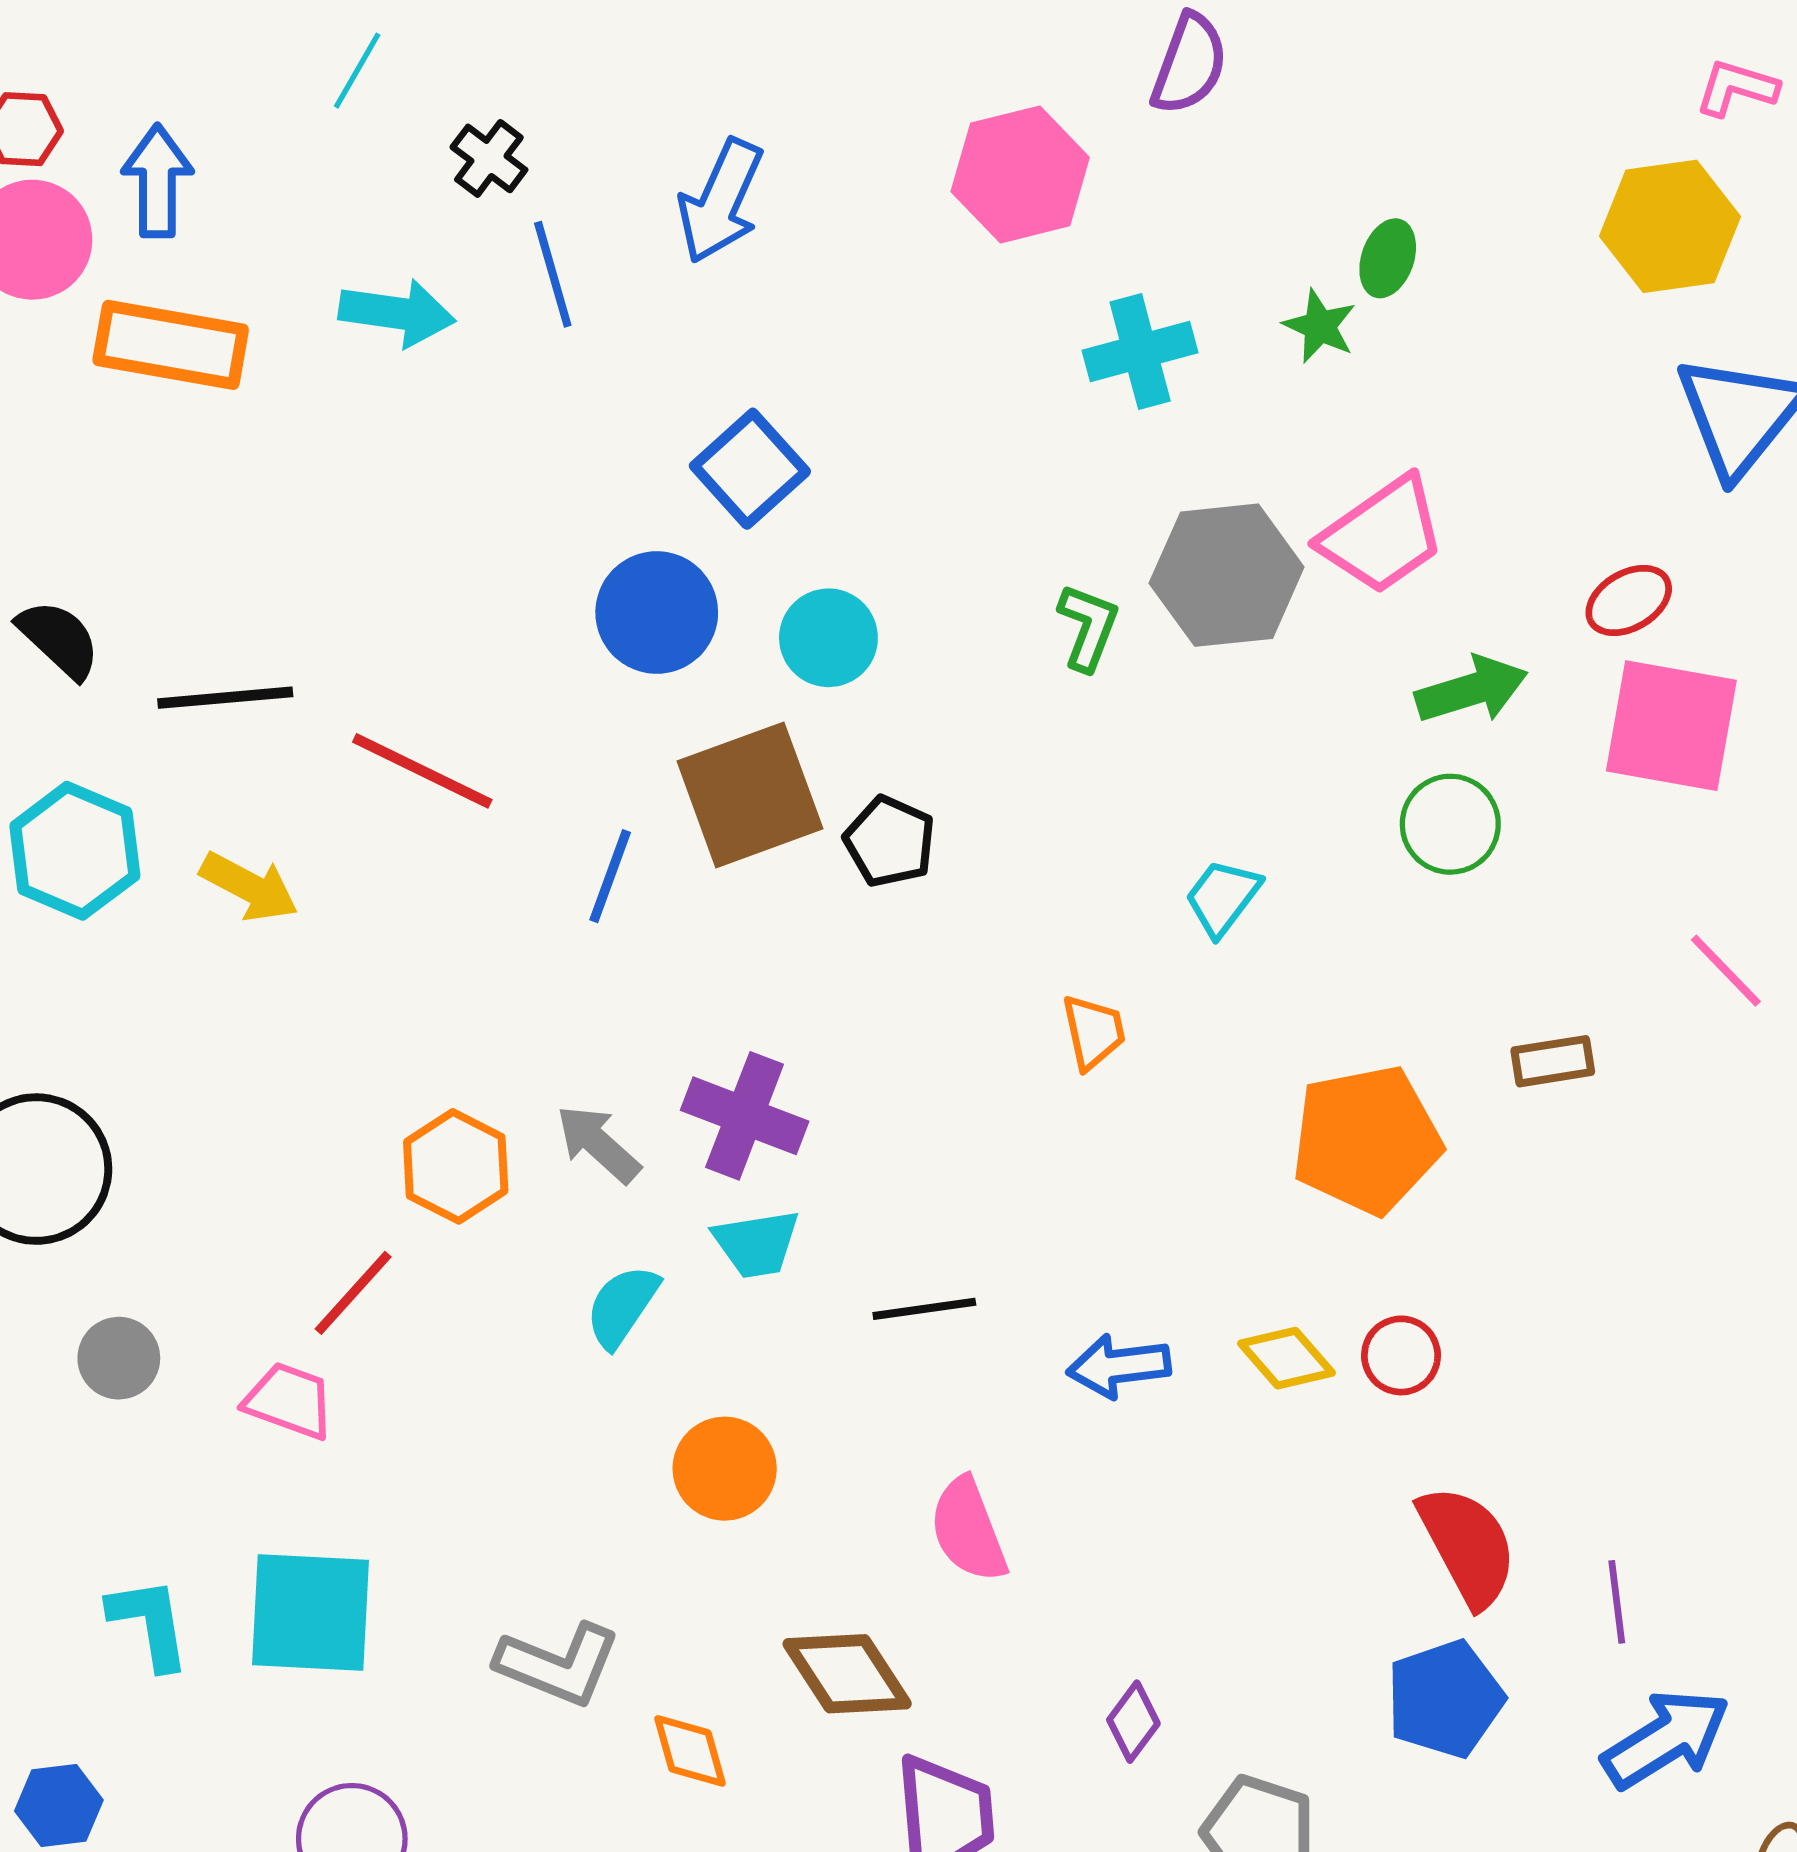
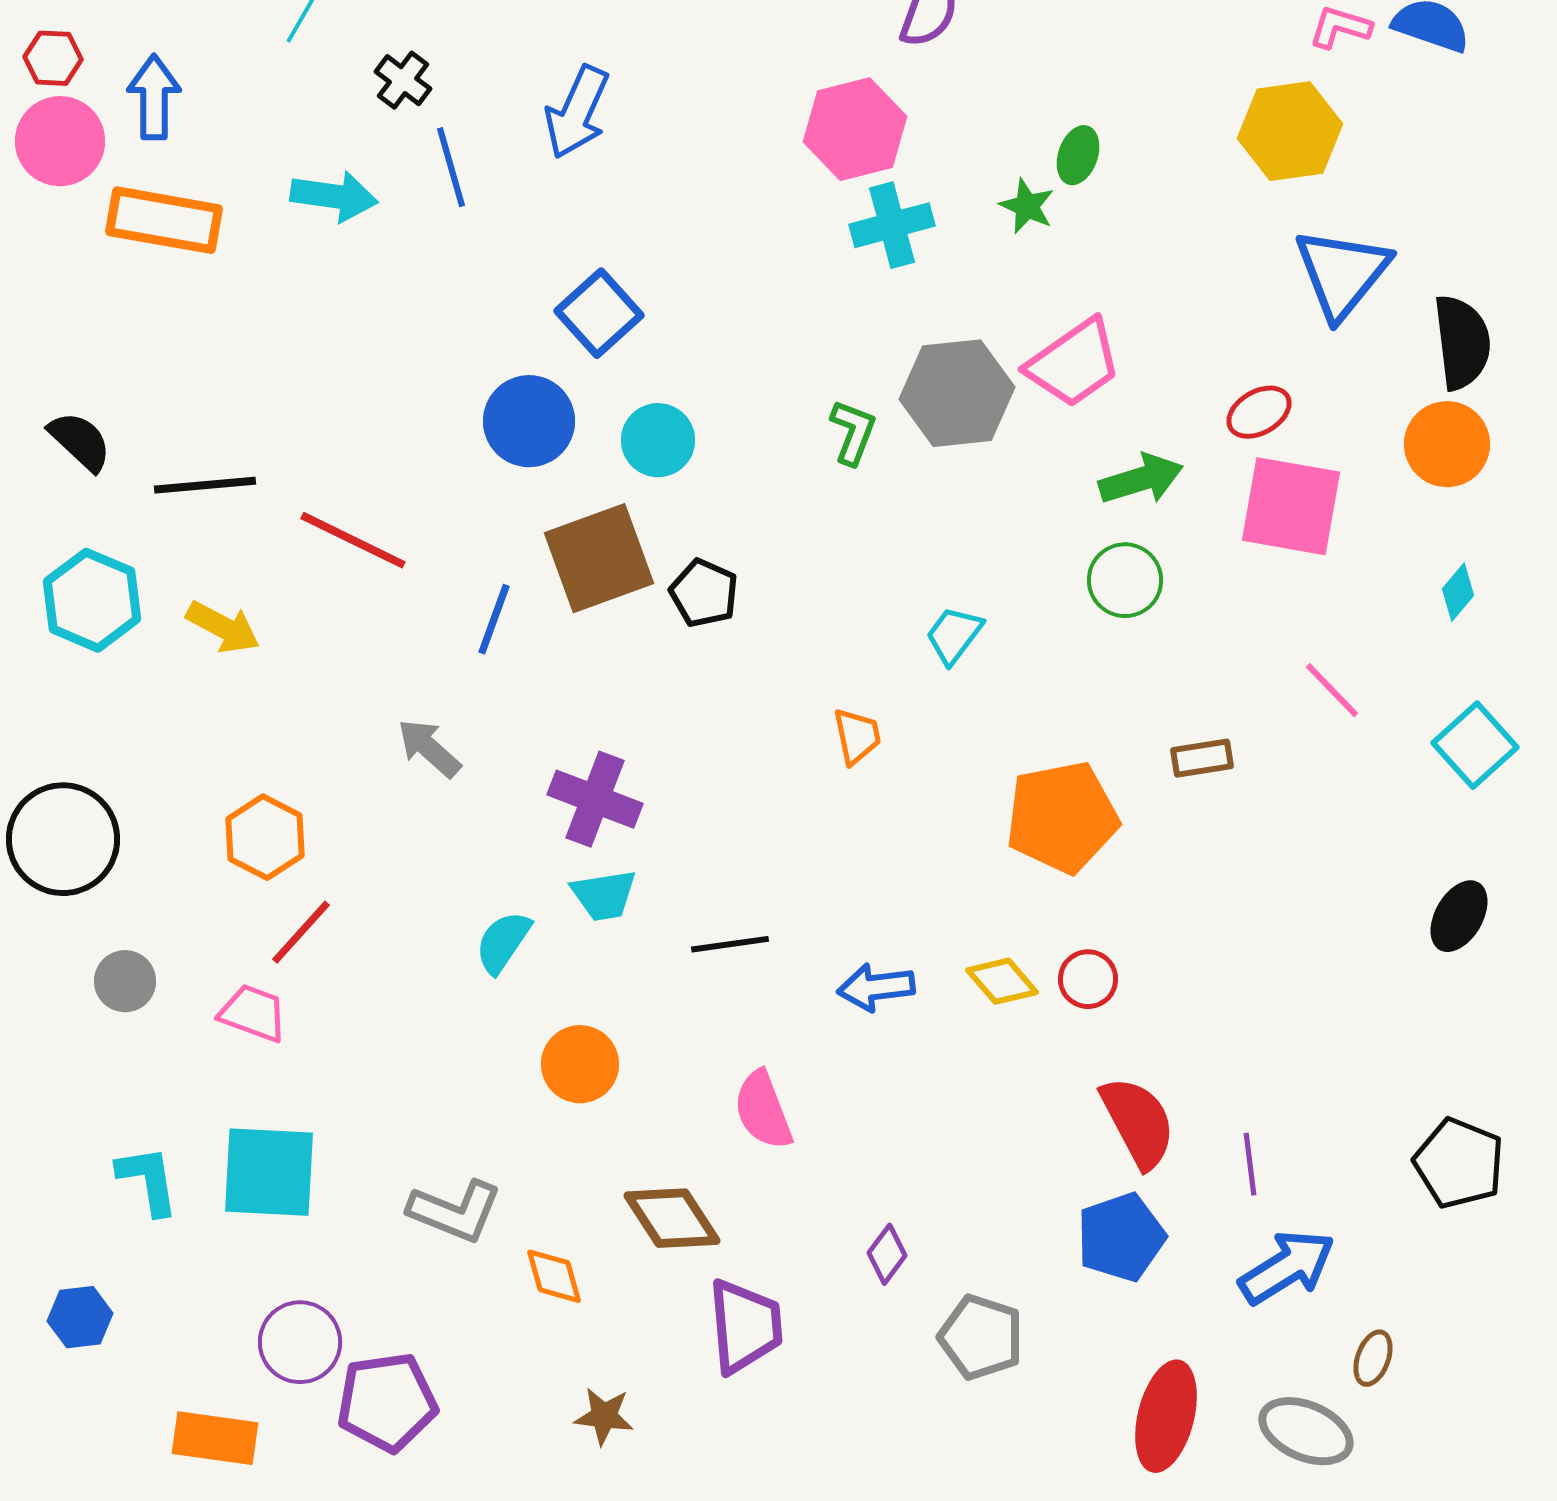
pink hexagon: (1020, 174) -> (855, 129), moved
gray arrow: (598, 1144) -> (429, 748), moved
orange hexagon: (456, 1166) -> (265, 837), moved

